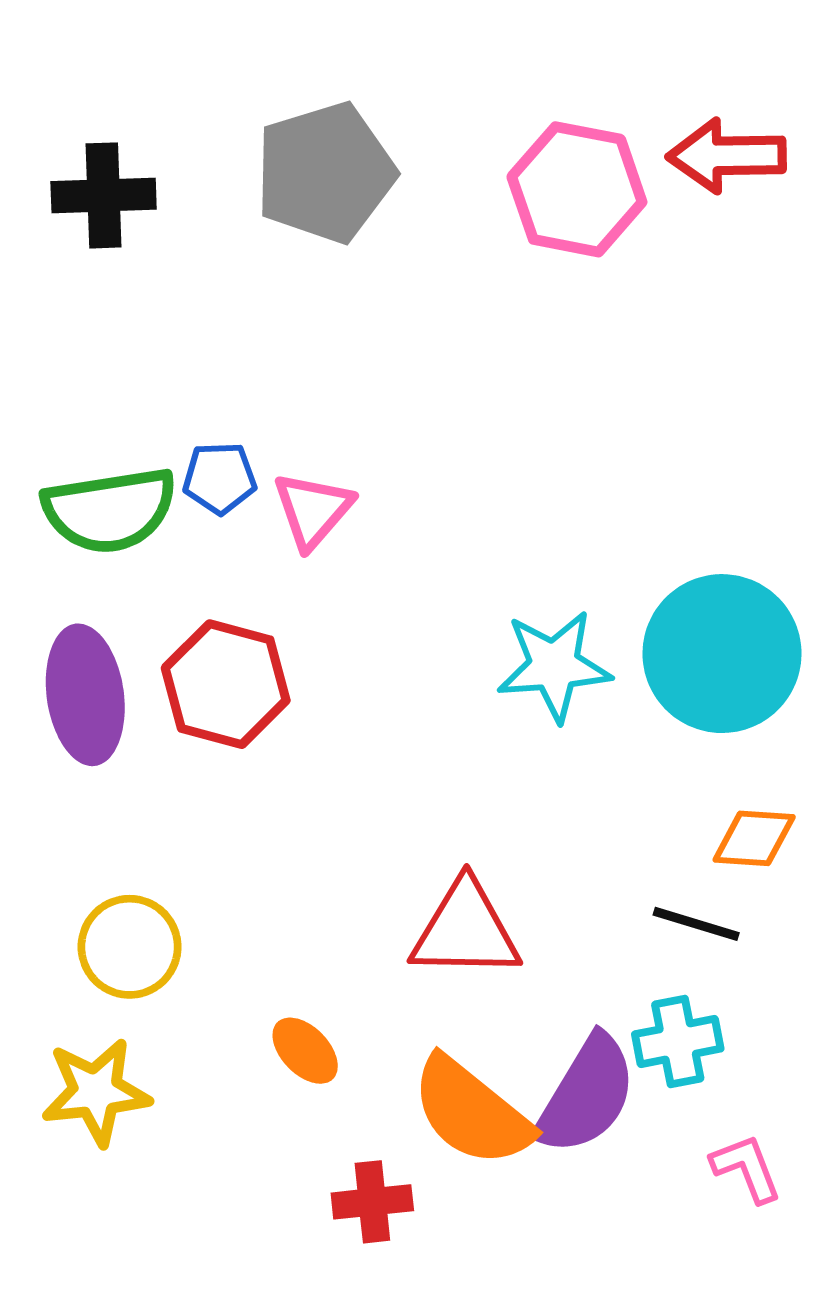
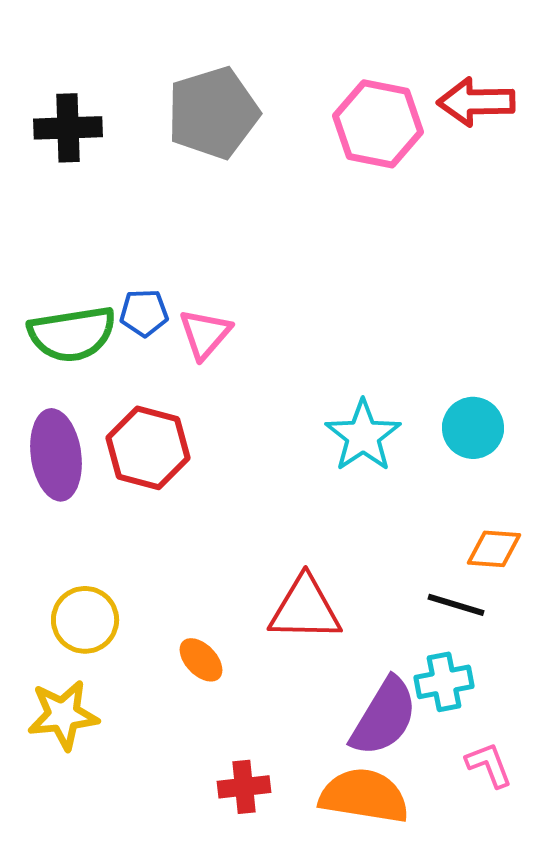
cyan circle: (722, 654) -> (473, 428), size x0.6
cyan star: (554, 666) -> (363, 436), turned -30
orange ellipse: (305, 1051) -> (201, 660), moved
orange semicircle: (472, 1112) -> (364, 796), moved, turned 150

